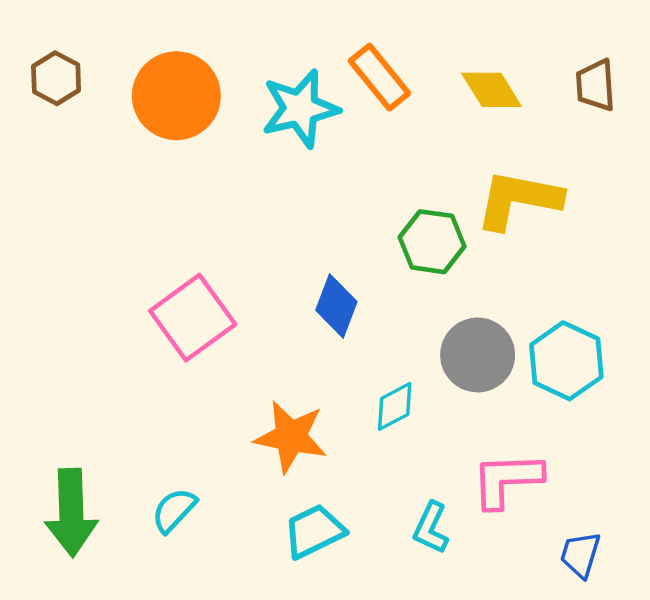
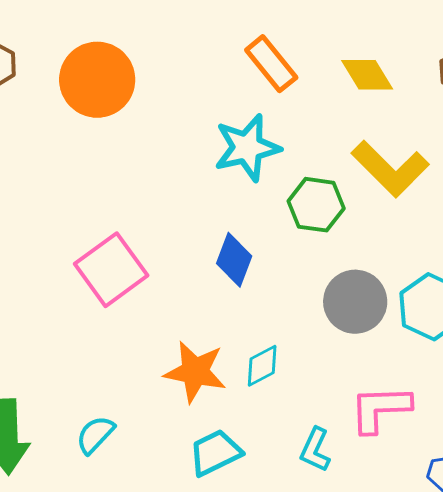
cyan star: (300, 109) -> (247, 148), moved
yellow L-shape: (518, 200) -> (390, 169), turned -146
cyan diamond: (395, 406) -> (262, 366), moved

